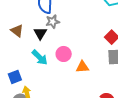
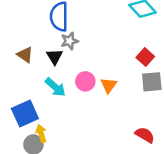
orange triangle: (82, 67) -> (109, 85), moved, turned -48
blue square: (15, 77) -> (25, 113), size x1.5

